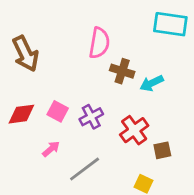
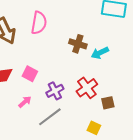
pink semicircle: (99, 43) -> (39, 23), moved
purple cross: (91, 117) -> (55, 91), moved

